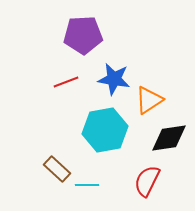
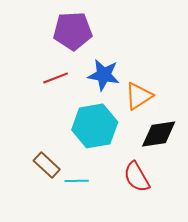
red semicircle: (147, 181) -> (137, 177), turned -56

